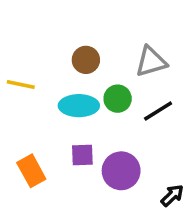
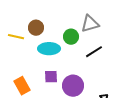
brown circle: (86, 60) -> (36, 28), moved
green circle: (118, 99) -> (71, 37), moved

